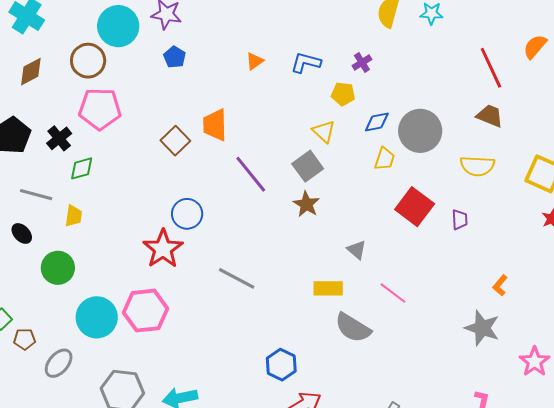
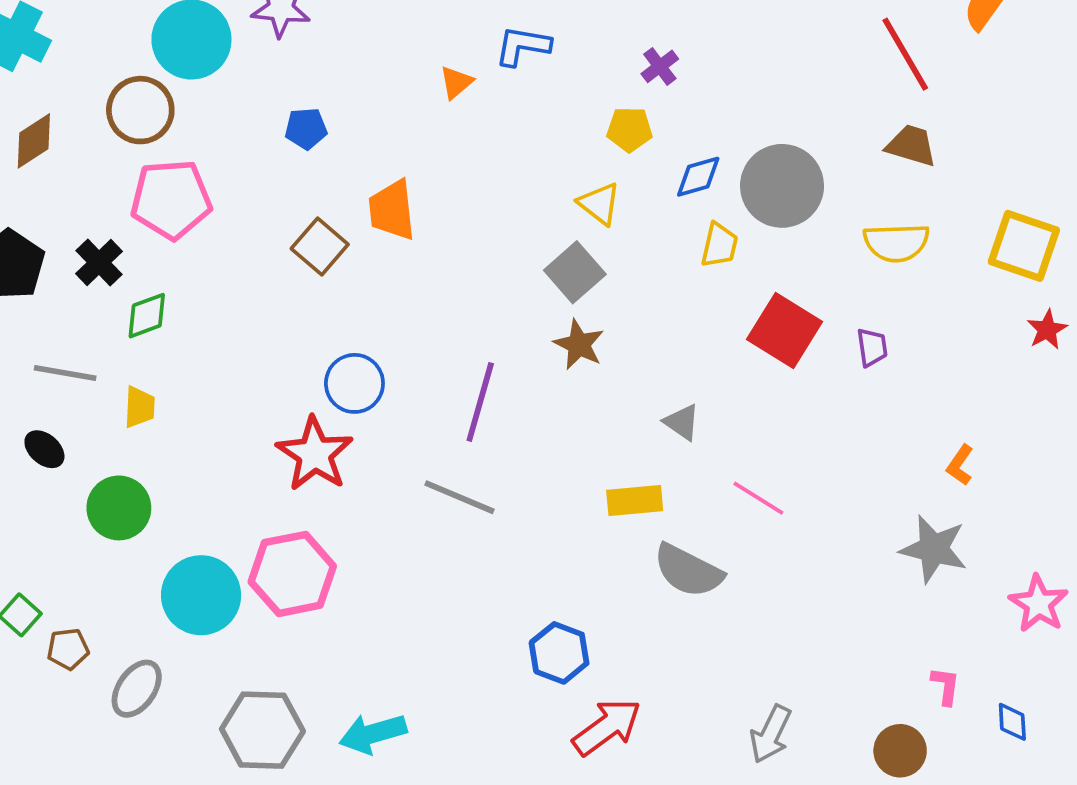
blue pentagon: (175, 57) -> (306, 129), moved, turned -30
blue L-shape: (306, 63) -> (523, 46), moved
purple line: (251, 174) -> (480, 402), moved, turned 60

